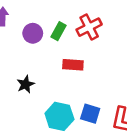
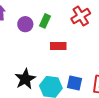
red cross: (89, 27) -> (81, 16), moved
black star: (26, 84) -> (25, 79), moved, size x1.5

